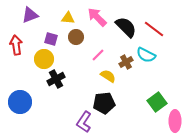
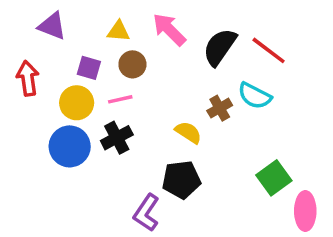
purple triangle: (30, 15) -> (52, 26), turned 42
black semicircle: (126, 27) -> (220, 47), turned -100
pink line: (98, 55) -> (120, 99), moved, turned 32
black cross: (56, 79) -> (117, 138), moved
blue circle: (20, 102) -> (70, 146), moved

